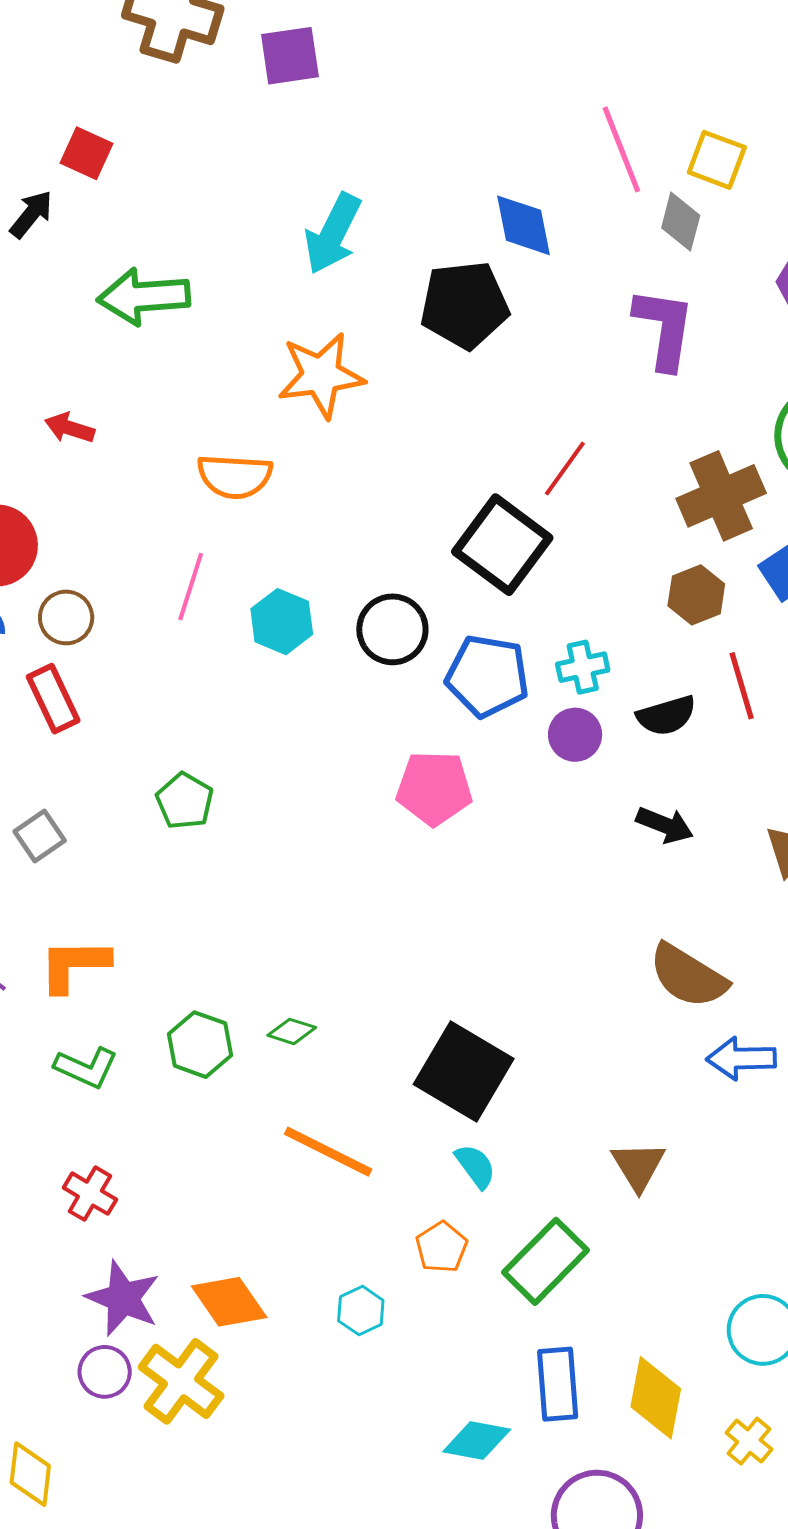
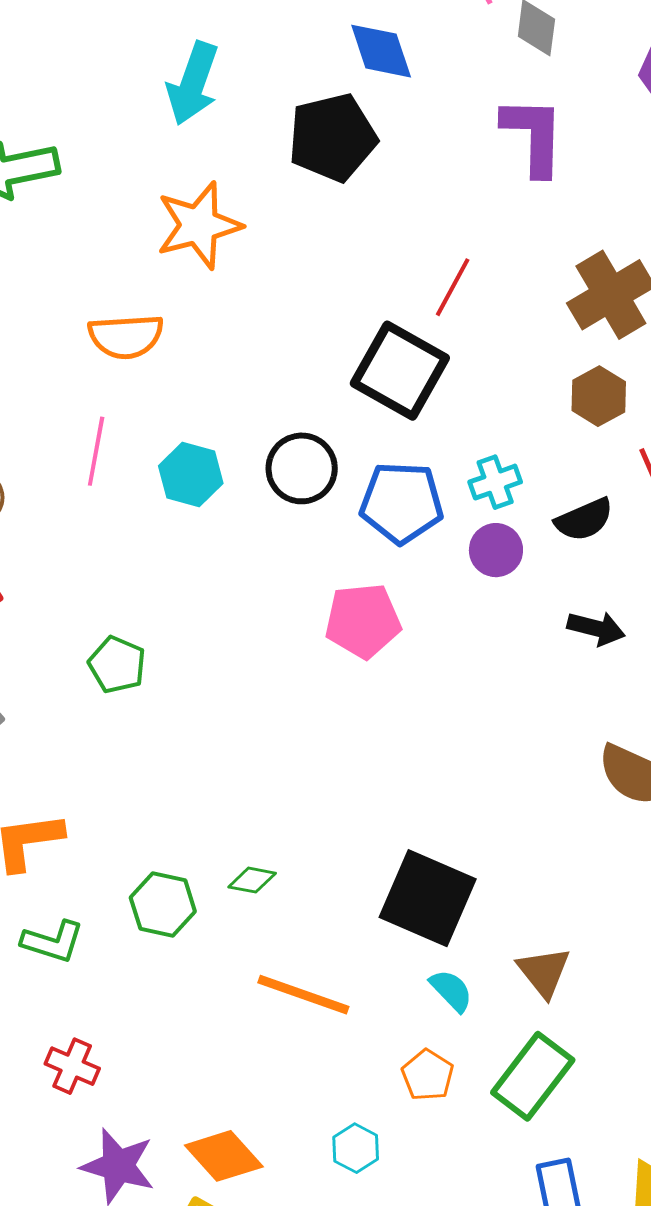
brown triangle: (638, 1166) -> (544, 972), moved

